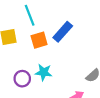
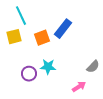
cyan line: (30, 15) -> (21, 16), moved

